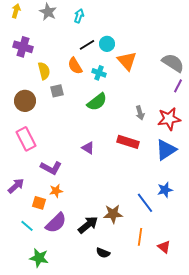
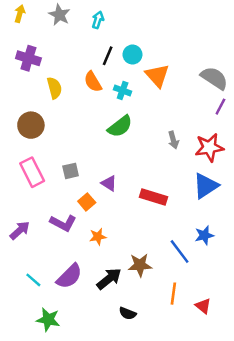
black line: (87, 45) -> (108, 56), turned -35
gray square: (57, 91) -> (71, 171), moved
red rectangle: (128, 142) -> (154, 197), moved
purple L-shape: (51, 168) -> (63, 223), moved
orange star: (56, 191) -> (98, 237), moved
orange square: (39, 203) -> (87, 202), moved, turned 32

